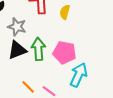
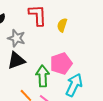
green arrow: (38, 49) -> (43, 76), moved
pink pentagon: (65, 53) -> (61, 64), turned -30

